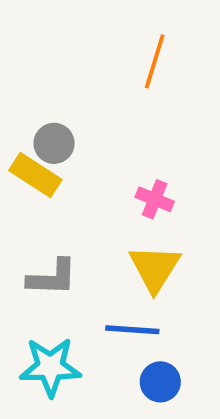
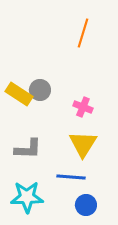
gray circle: (54, 143) -> (40, 90), moved

